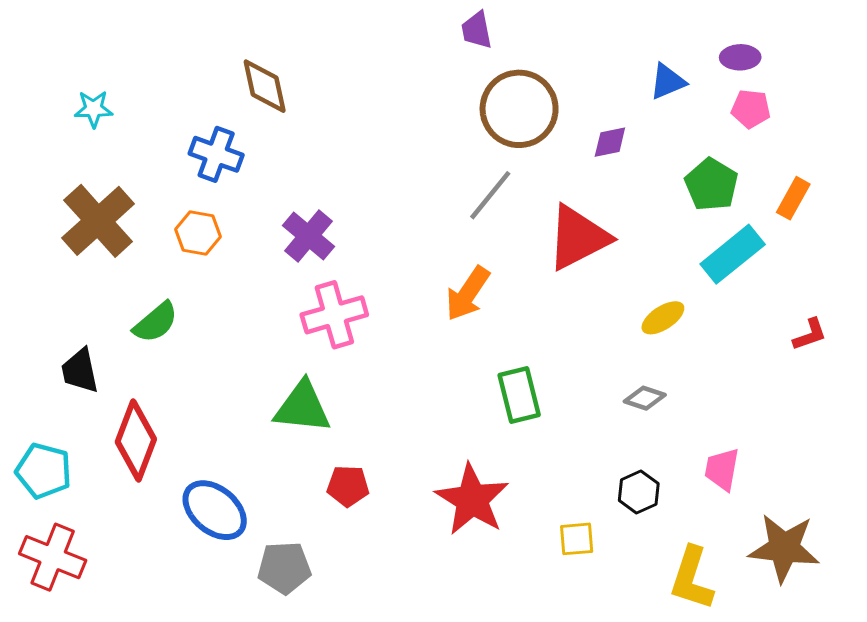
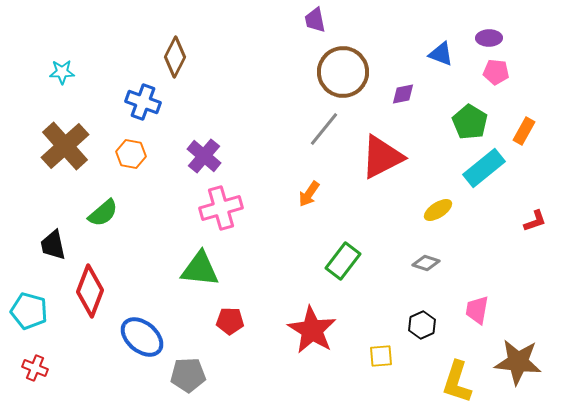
blue triangle: (667, 82) -> (441, 54), turned 44
brown diamond: (265, 86) -> (175, 57), turned 39
orange arrow: (468, 294) -> (309, 194), size x0.7
green rectangle: (519, 395) -> (343, 261), turned 51
red cross: (53, 557) -> (35, 368), size x0.6

